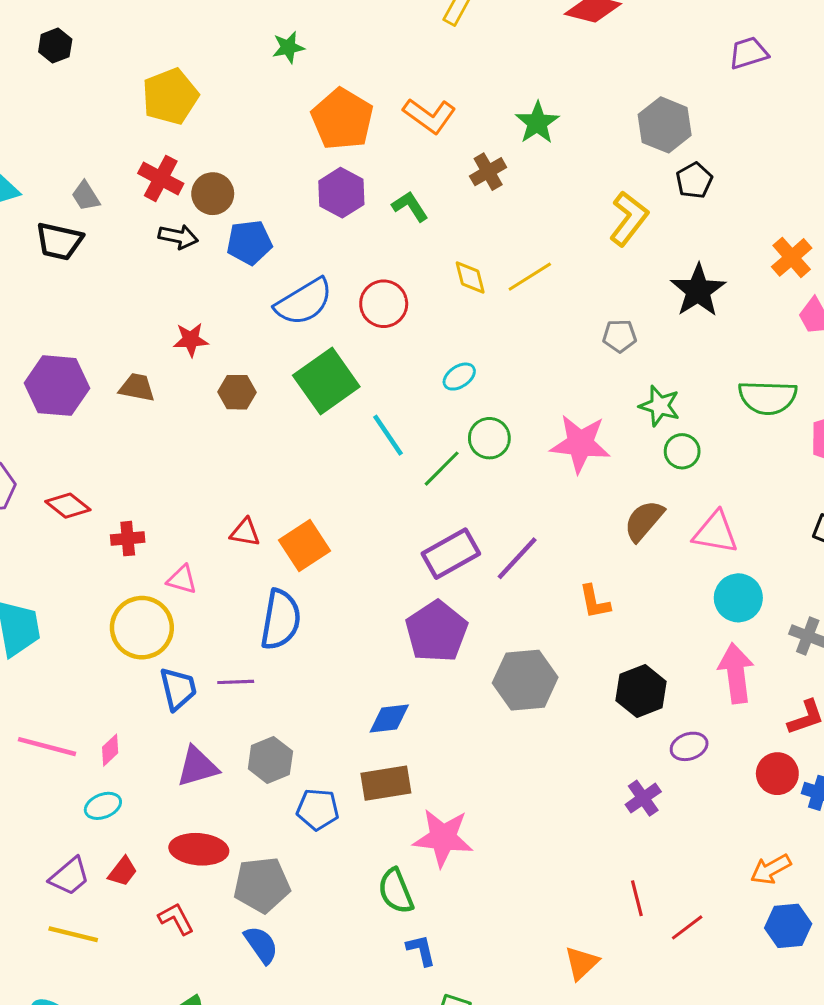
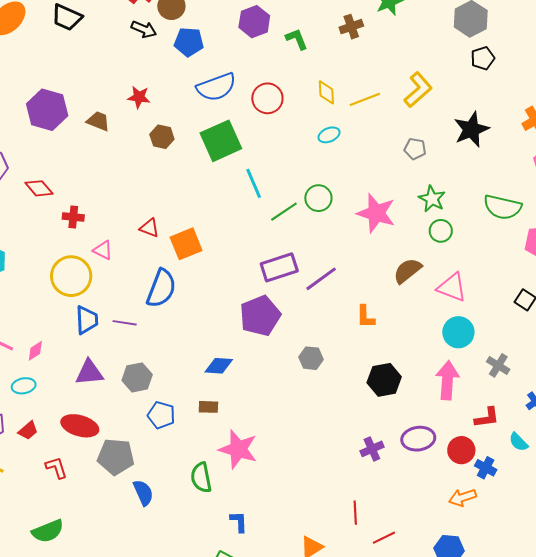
yellow L-shape: (629, 219) -> (418, 90), moved
cyan ellipse: (459, 377) -> (329, 135), moved
gray hexagon: (525, 680) -> (311, 358), size x0.6
purple ellipse: (689, 746) -> (418, 439), moved, size x1.4
brown rectangle: (386, 783) -> (208, 407), size x0.6
orange arrow: (771, 869) -> (462, 498), moved
blue semicircle: (261, 945) -> (143, 493), moved
blue L-shape: (421, 950) -> (239, 522), moved

